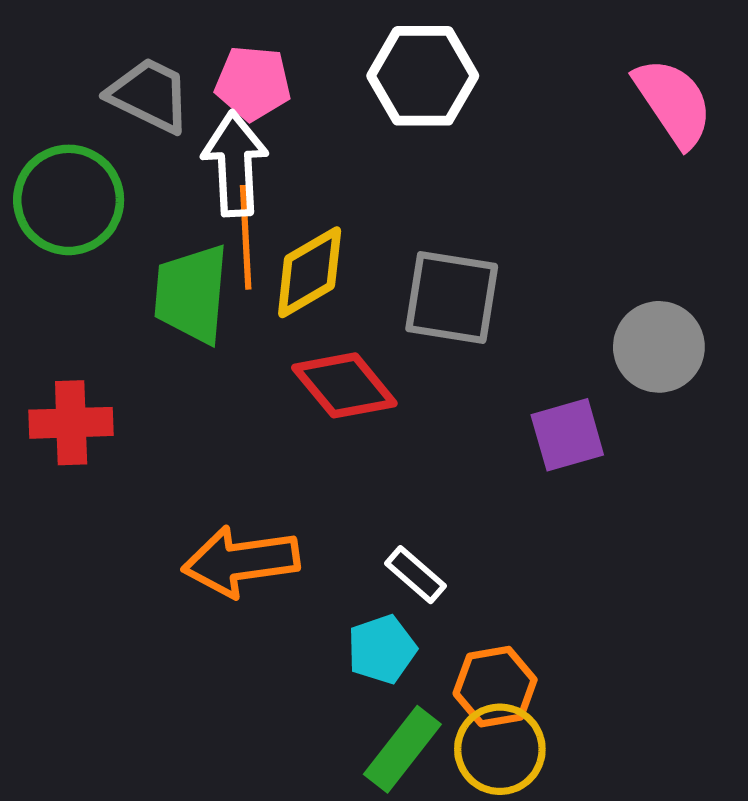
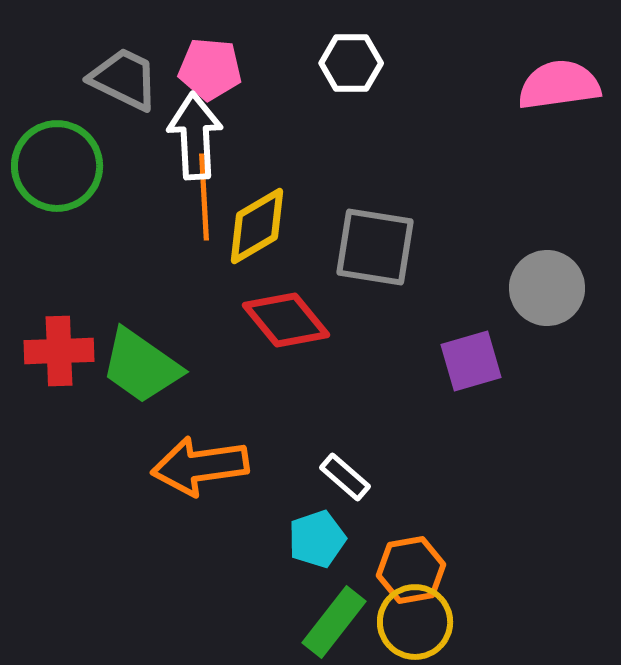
white hexagon: (423, 76) -> (351, 63), size x0.7
pink semicircle: (673, 102) -> (559, 85), turned -64
green trapezoid: (191, 294) -> (141, 366), moved, turned -60

